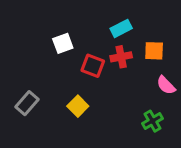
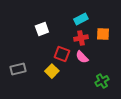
red square: (93, 66) -> (62, 54), moved
pink semicircle: (166, 85) -> (82, 57), moved
gray rectangle: (27, 103) -> (18, 69), turned 35

